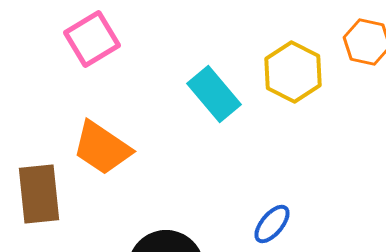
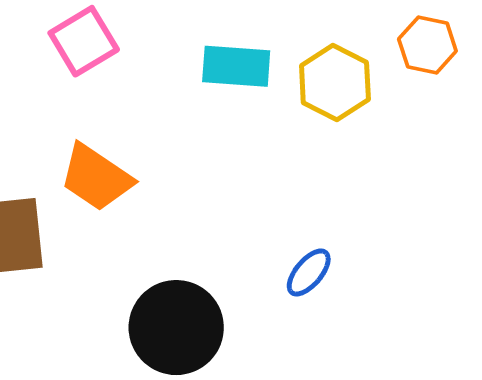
cyan rectangle: (214, 94) -> (236, 66), moved, turned -46

